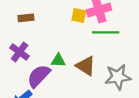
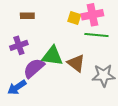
purple cross: (20, 52) -> (19, 45), turned 30
green triangle: (58, 60) -> (52, 56), size x1.6

